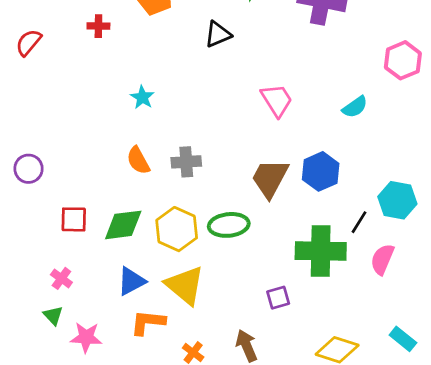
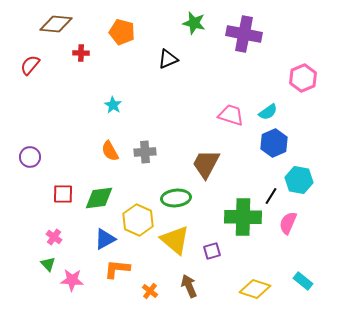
pink trapezoid: (277, 100) -> (231, 115), moved, turned -40
blue hexagon: (321, 171) -> (274, 143), moved
yellow hexagon: (177, 229) -> (138, 220), moved
yellow triangle: (185, 285) -> (175, 240), moved

